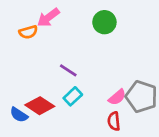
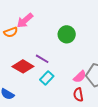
green circle: (104, 22) -> (67, 34), moved
red diamond: (40, 106) -> (23, 66), moved

